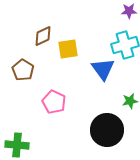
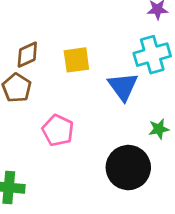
brown diamond: (43, 36) -> (27, 55), moved

